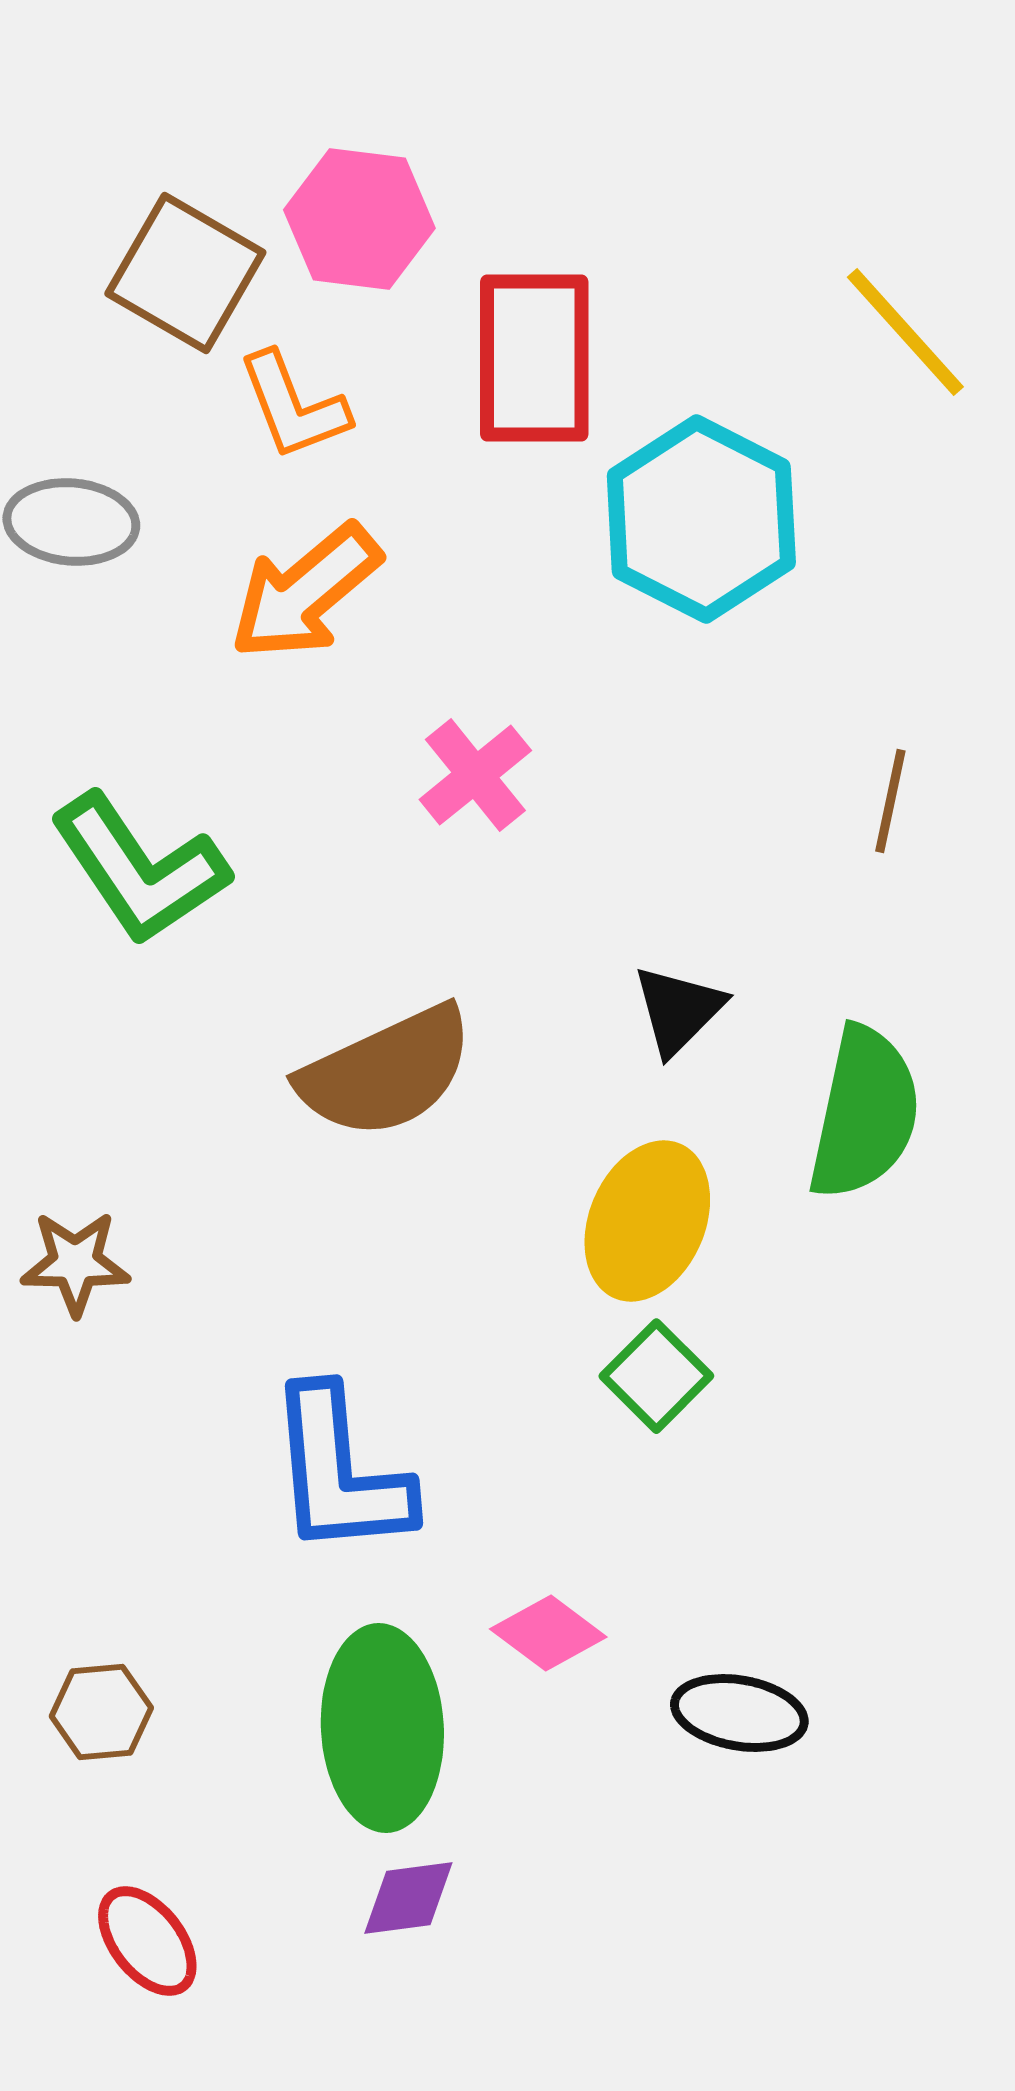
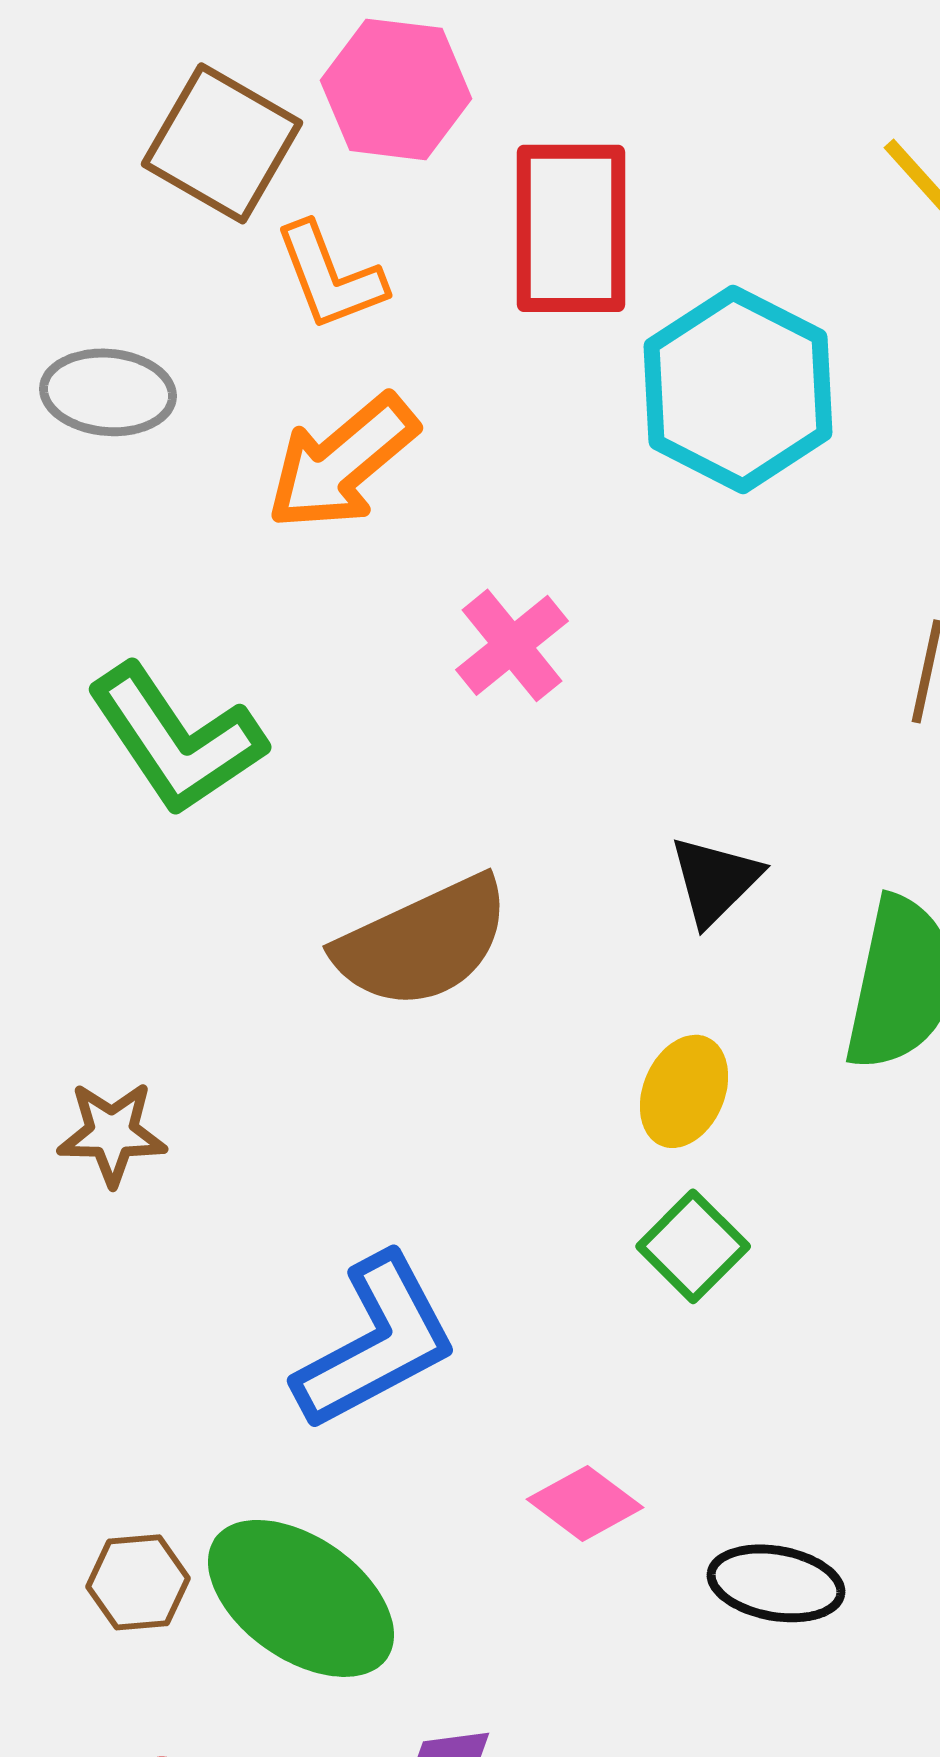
yellow ellipse: (647, 1221) -> (684, 1091), size x0.7
blue L-shape: (339, 1472) -> (376, 1342), turned -113
green ellipse: (382, 1728) -> (301, 1598), moved, turned -52

